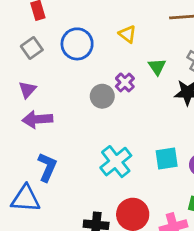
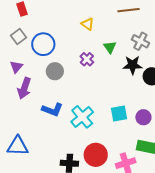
blue circle: (77, 44) -> (43, 44), moved
gray circle: (102, 96) -> (55, 71), moved
purple arrow: (37, 119) -> (24, 88), turned -65
blue L-shape: (47, 167) -> (52, 110), moved, turned 90

